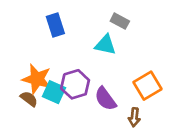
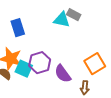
blue rectangle: (55, 25) -> (18, 28), moved
cyan triangle: (105, 45) -> (62, 20), moved

